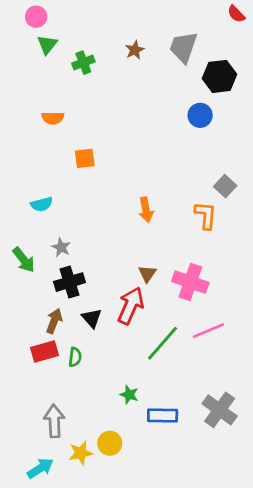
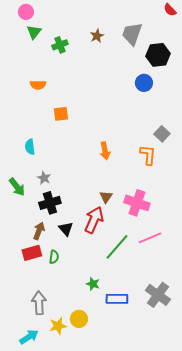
cyan semicircle: (42, 204) -> (30, 147), turned 98

